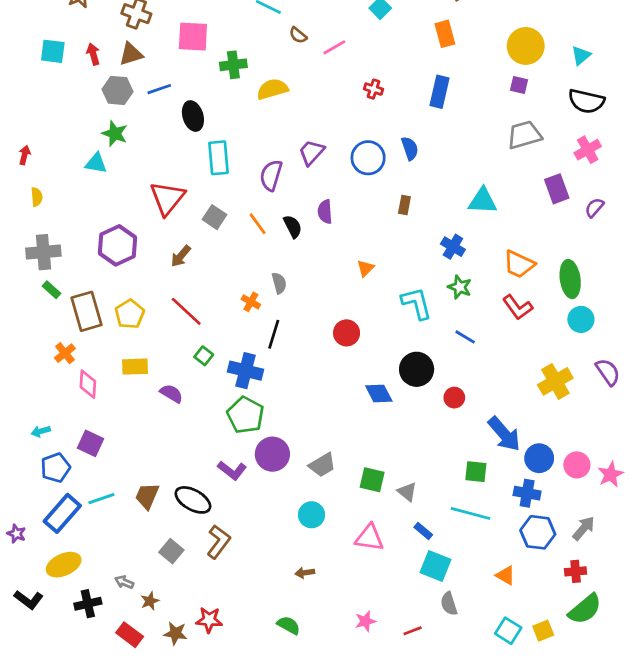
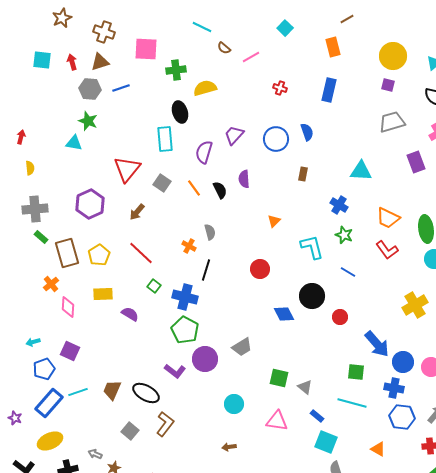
black ellipse: (193, 116) -> (180, 112), moved
gray trapezoid: (322, 465) -> (242, 347), moved

